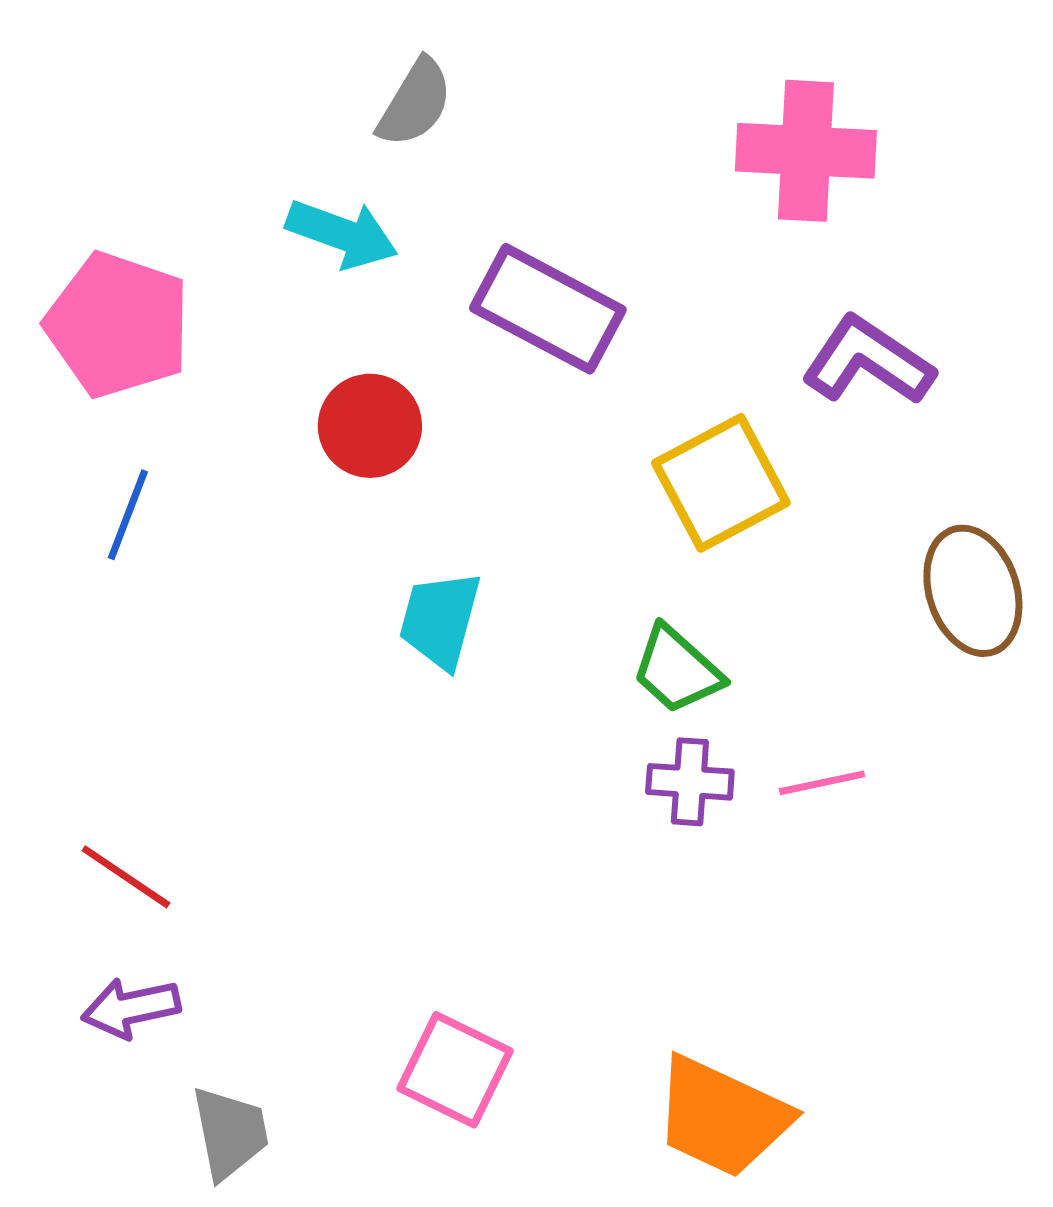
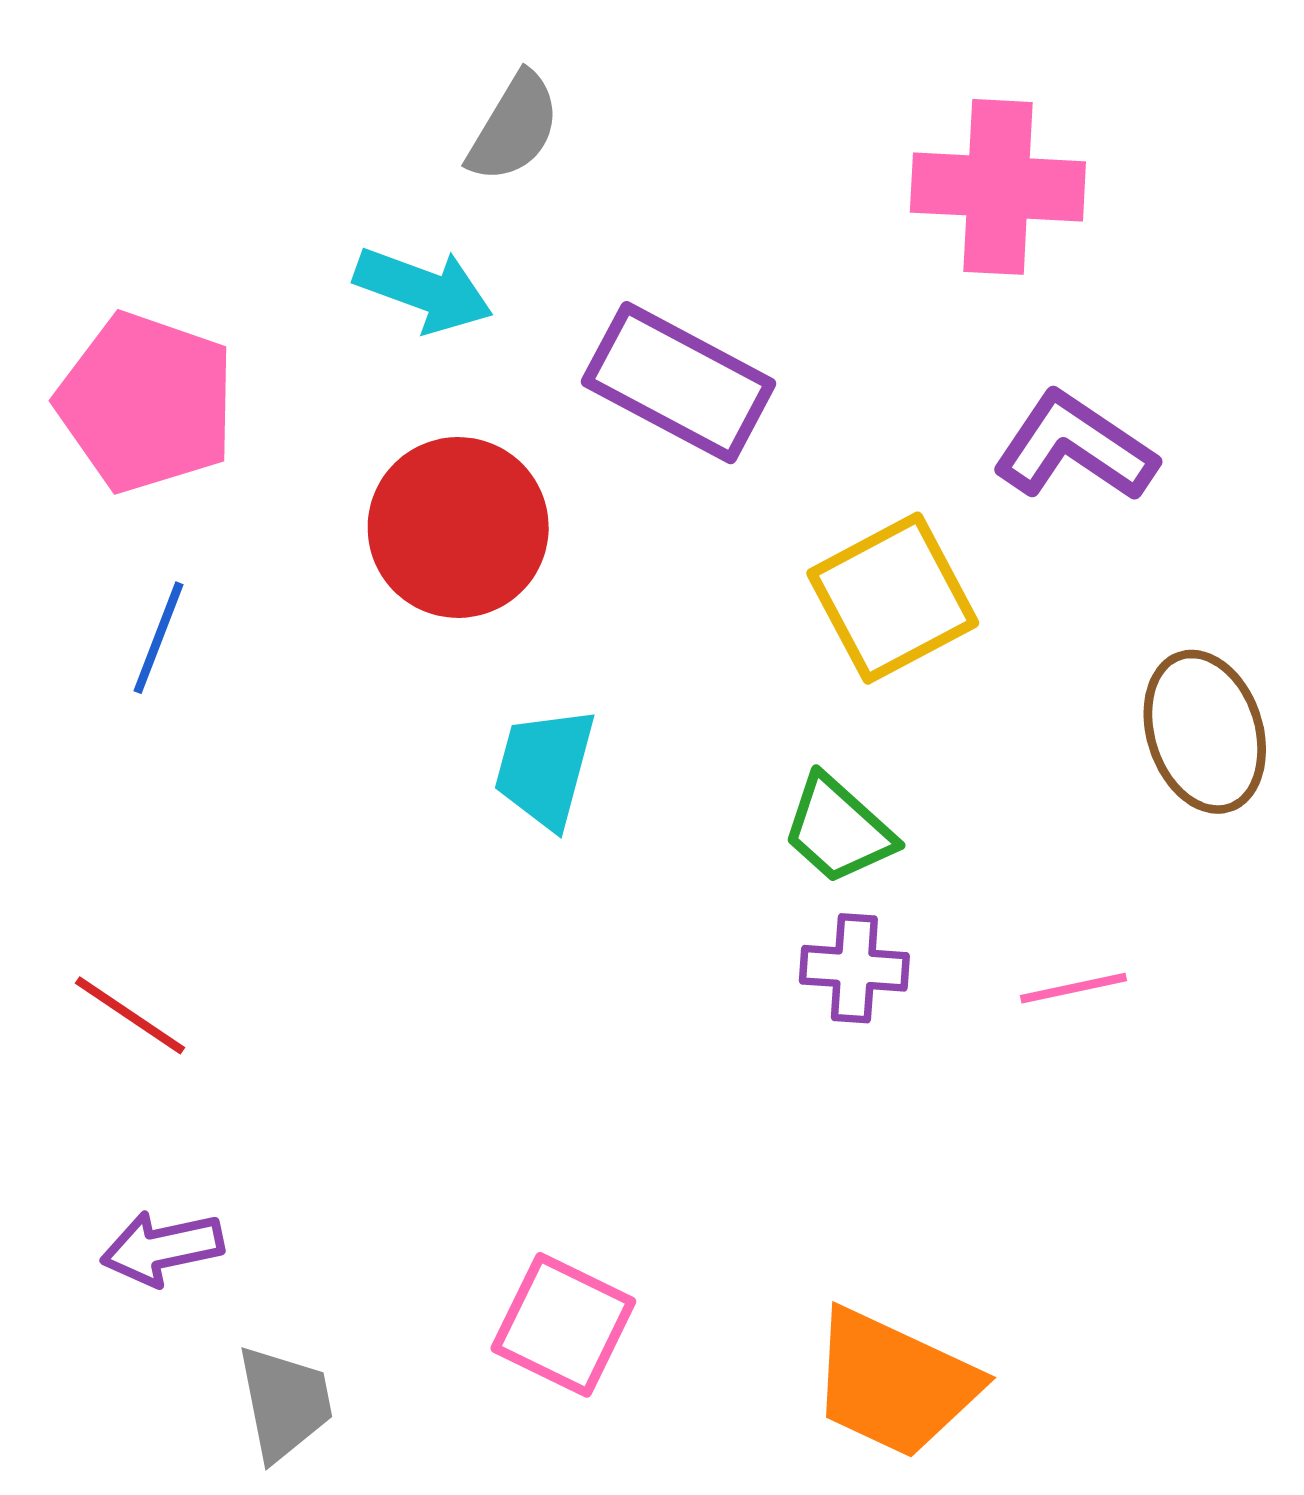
red circle: (370, 426) -> (458, 527), size x1.4
pink line: (822, 783) -> (1074, 988), moved
red line: (126, 877) -> (130, 1015), moved

